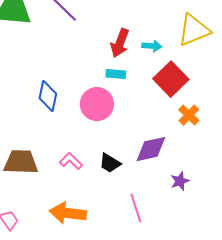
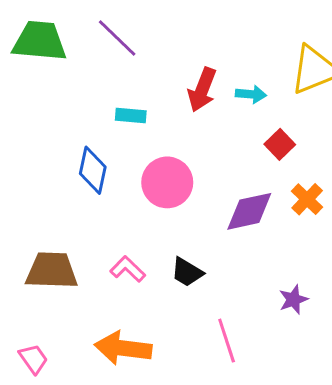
cyan rectangle: (116, 74) -> (131, 116), moved
red square: (171, 79) -> (280, 144), size x0.6
purple diamond: (151, 149) -> (249, 211), moved

